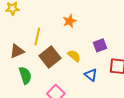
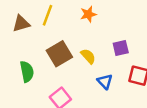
yellow line: (37, 36) -> (48, 15), moved
brown triangle: (17, 51) -> (21, 24), moved

